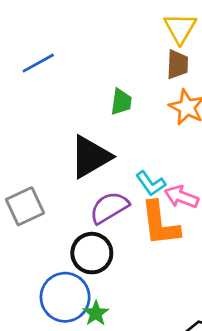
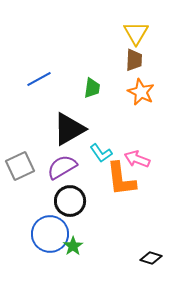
blue line: (38, 63) -> (39, 79), moved
cyan L-shape: (151, 183) -> (101, 153), moved
purple semicircle: (109, 208) -> (62, 167), moved

